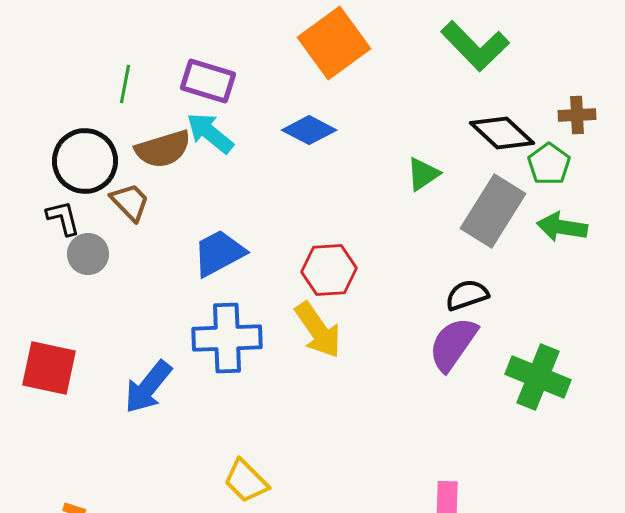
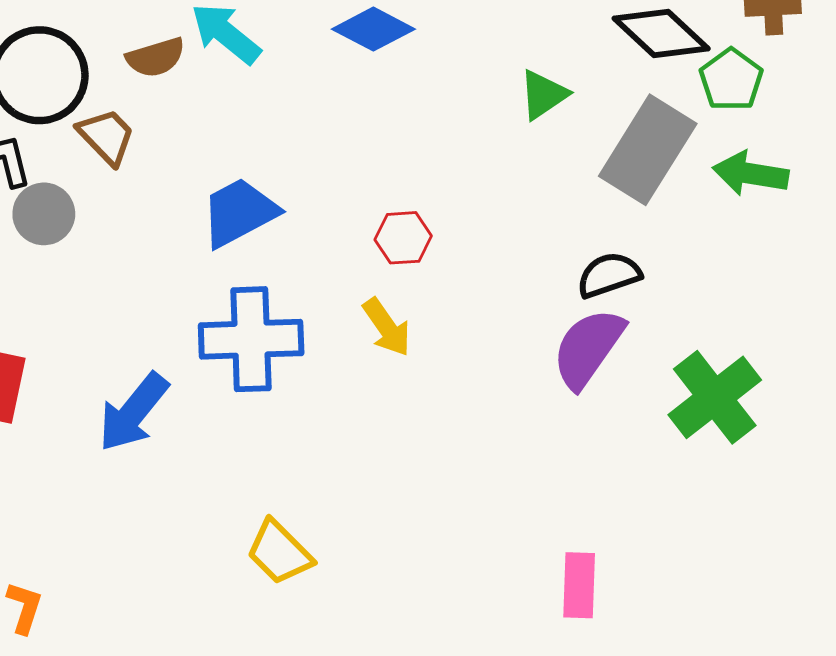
brown semicircle: (163, 149) -> (156, 57), size x0.7
red hexagon: (329, 270) -> (403, 238), size x0.7
yellow arrow: (318, 330) -> (387, 327), size x0.7
green cross: (538, 377) -> (715, 397), turned 30

